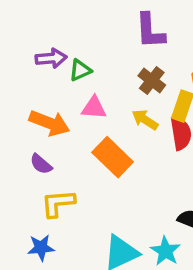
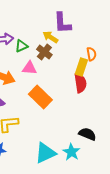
brown cross: (152, 80) -> (44, 52), moved
yellow arrow: (145, 120) -> (50, 37), moved

